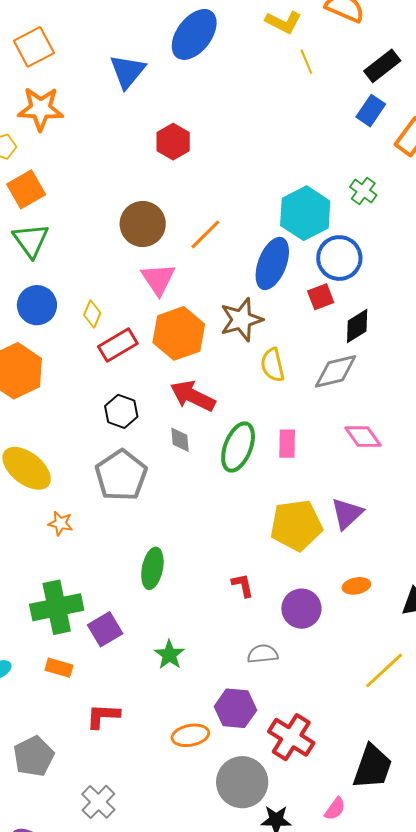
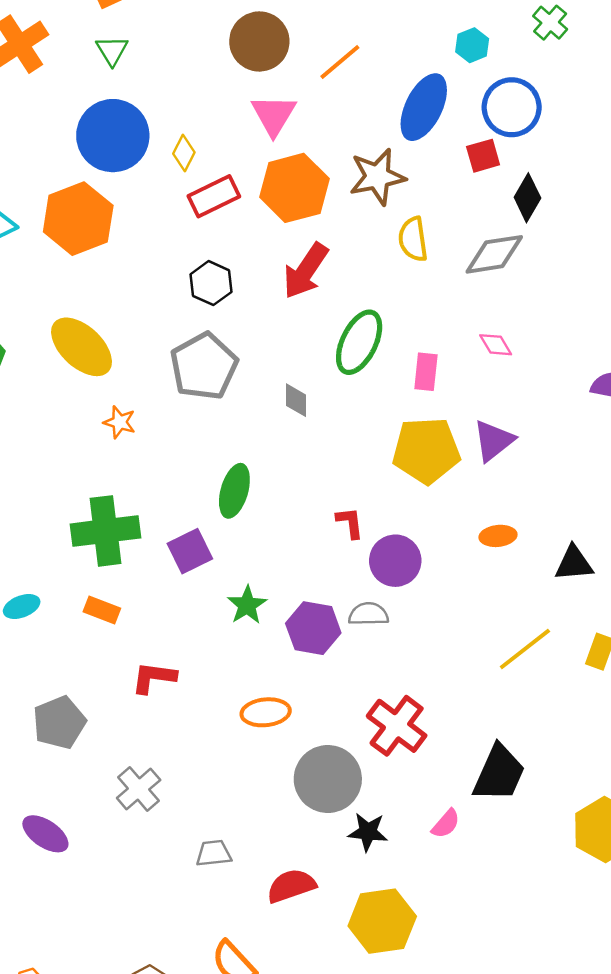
cyan hexagon: (305, 213) -> (472, 45), size x0.5
green triangle: (31, 240) -> (112, 50), size x0.7
blue circle: (37, 305) -> (113, 136), size x1.4
black diamond: (357, 326) -> (527, 198), turned -33
red arrow: (193, 396) -> (306, 271), turned -87
pink diamond: (363, 437) -> (496, 345), moved, size x0.7
gray diamond: (180, 440) -> (296, 400), moved
pink rectangle: (287, 444) -> (426, 372), moved
purple circle: (301, 609) -> (395, 561), moved
purple square: (105, 629) -> (190, 551), moved
purple hexagon: (235, 708) -> (313, 628), moved

